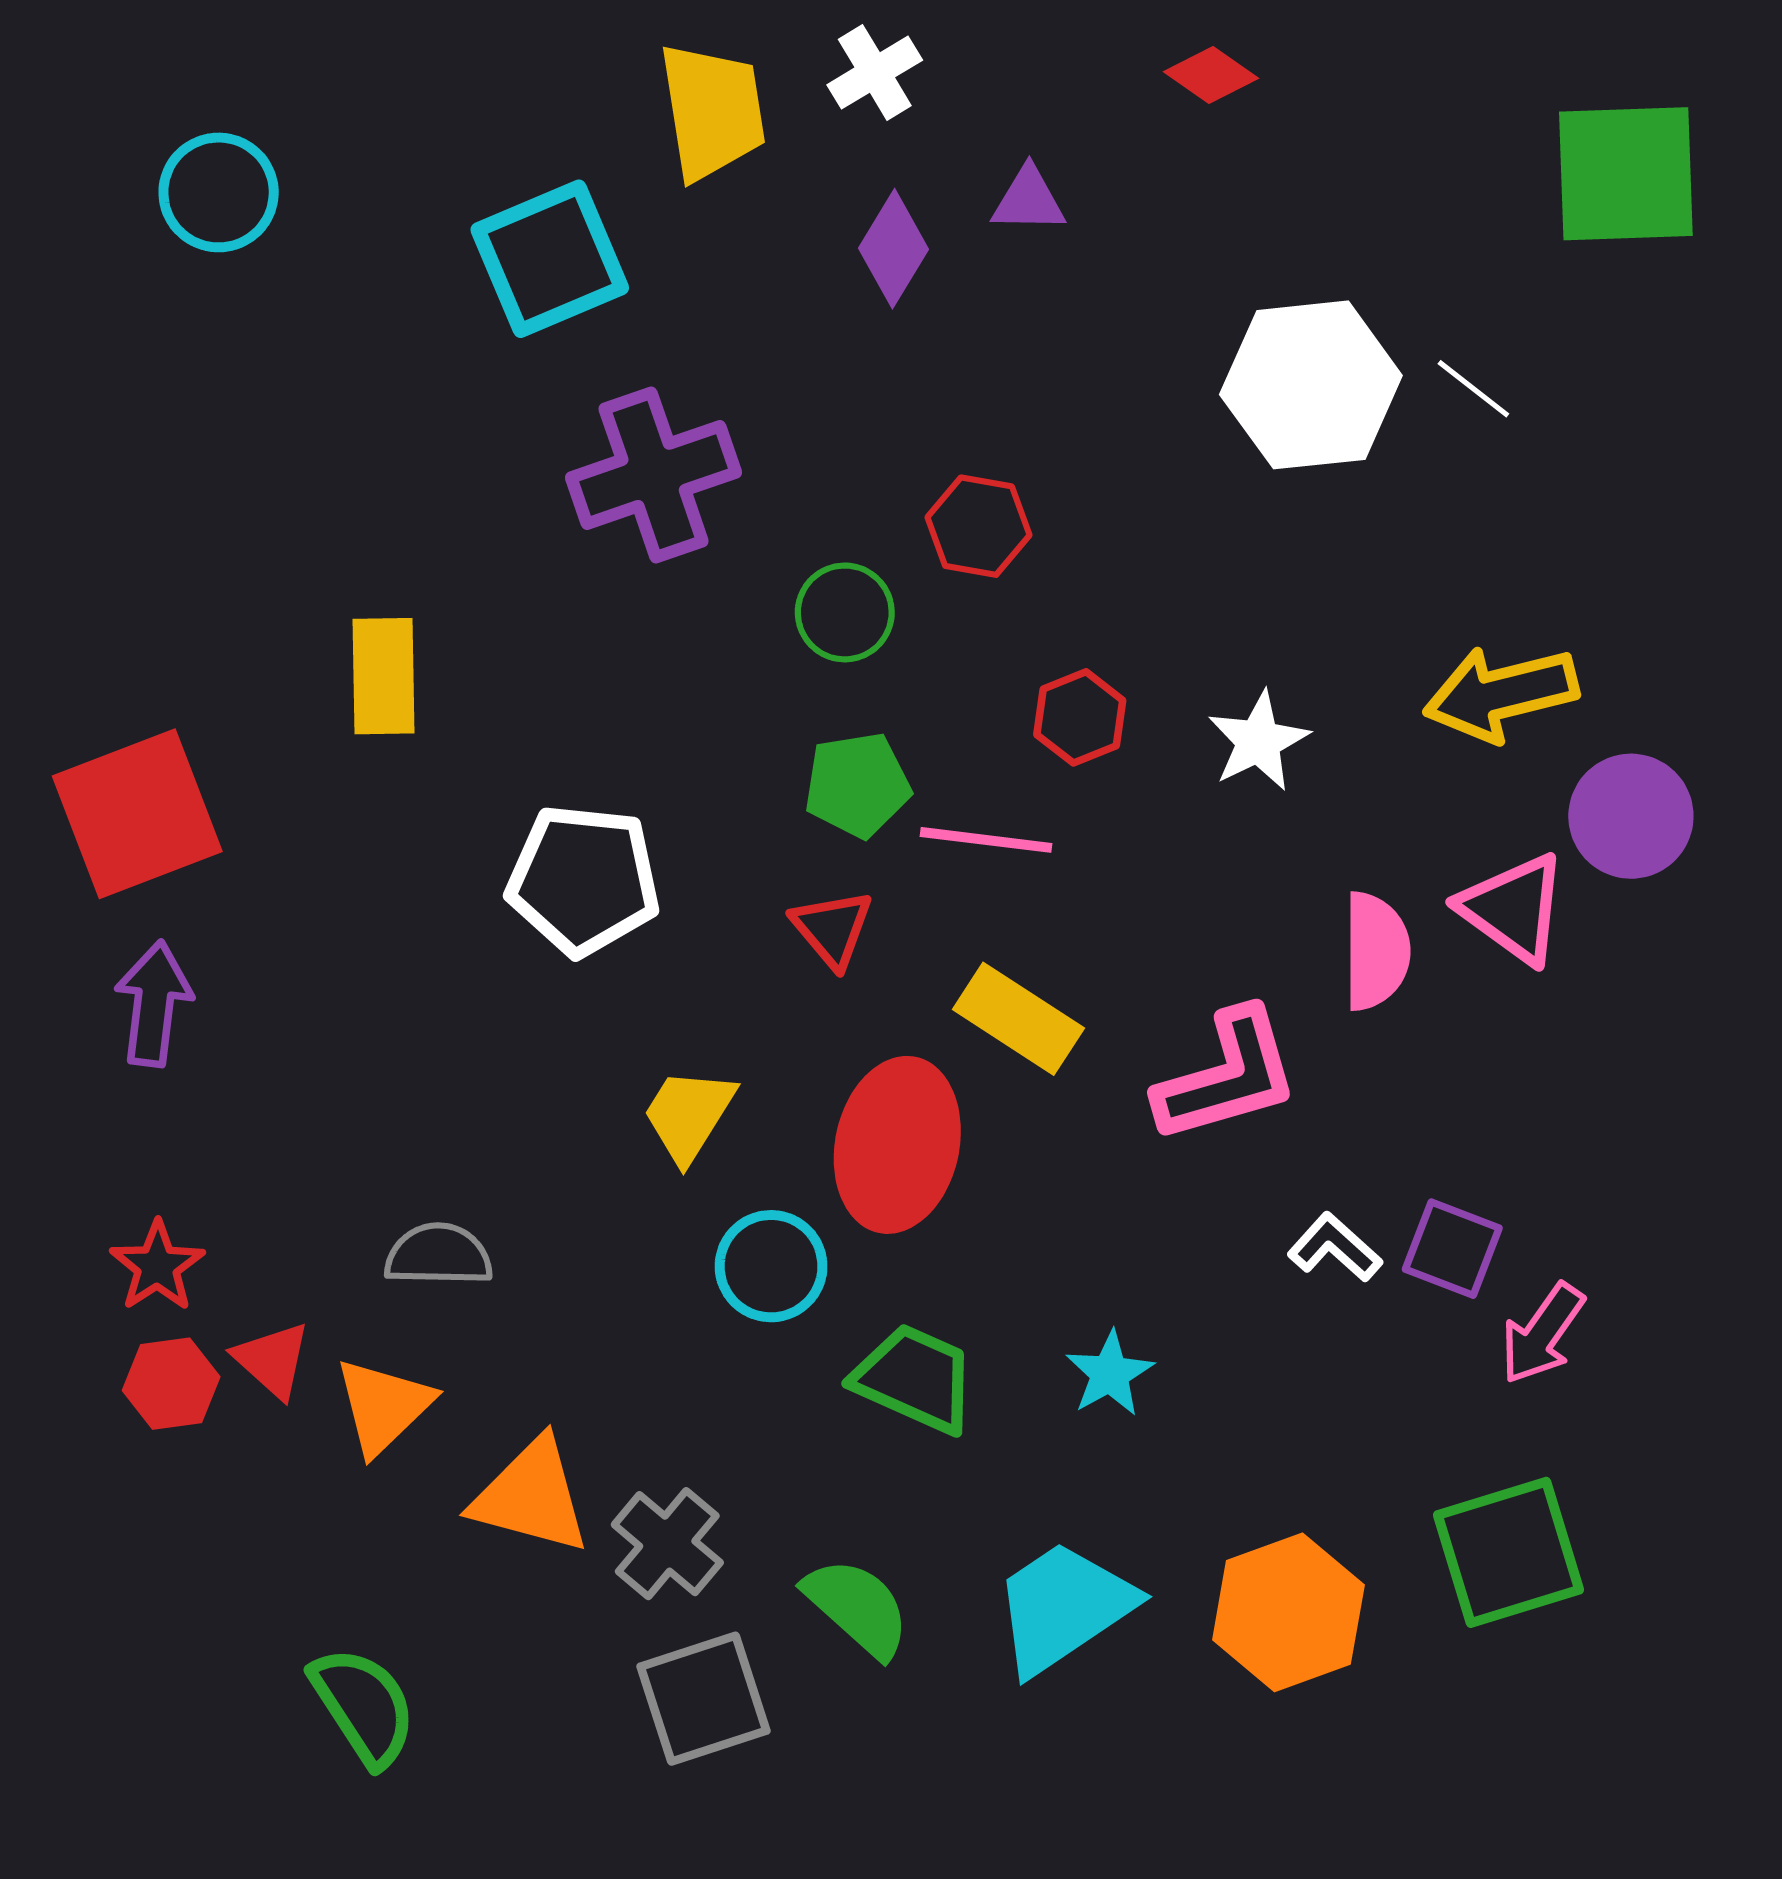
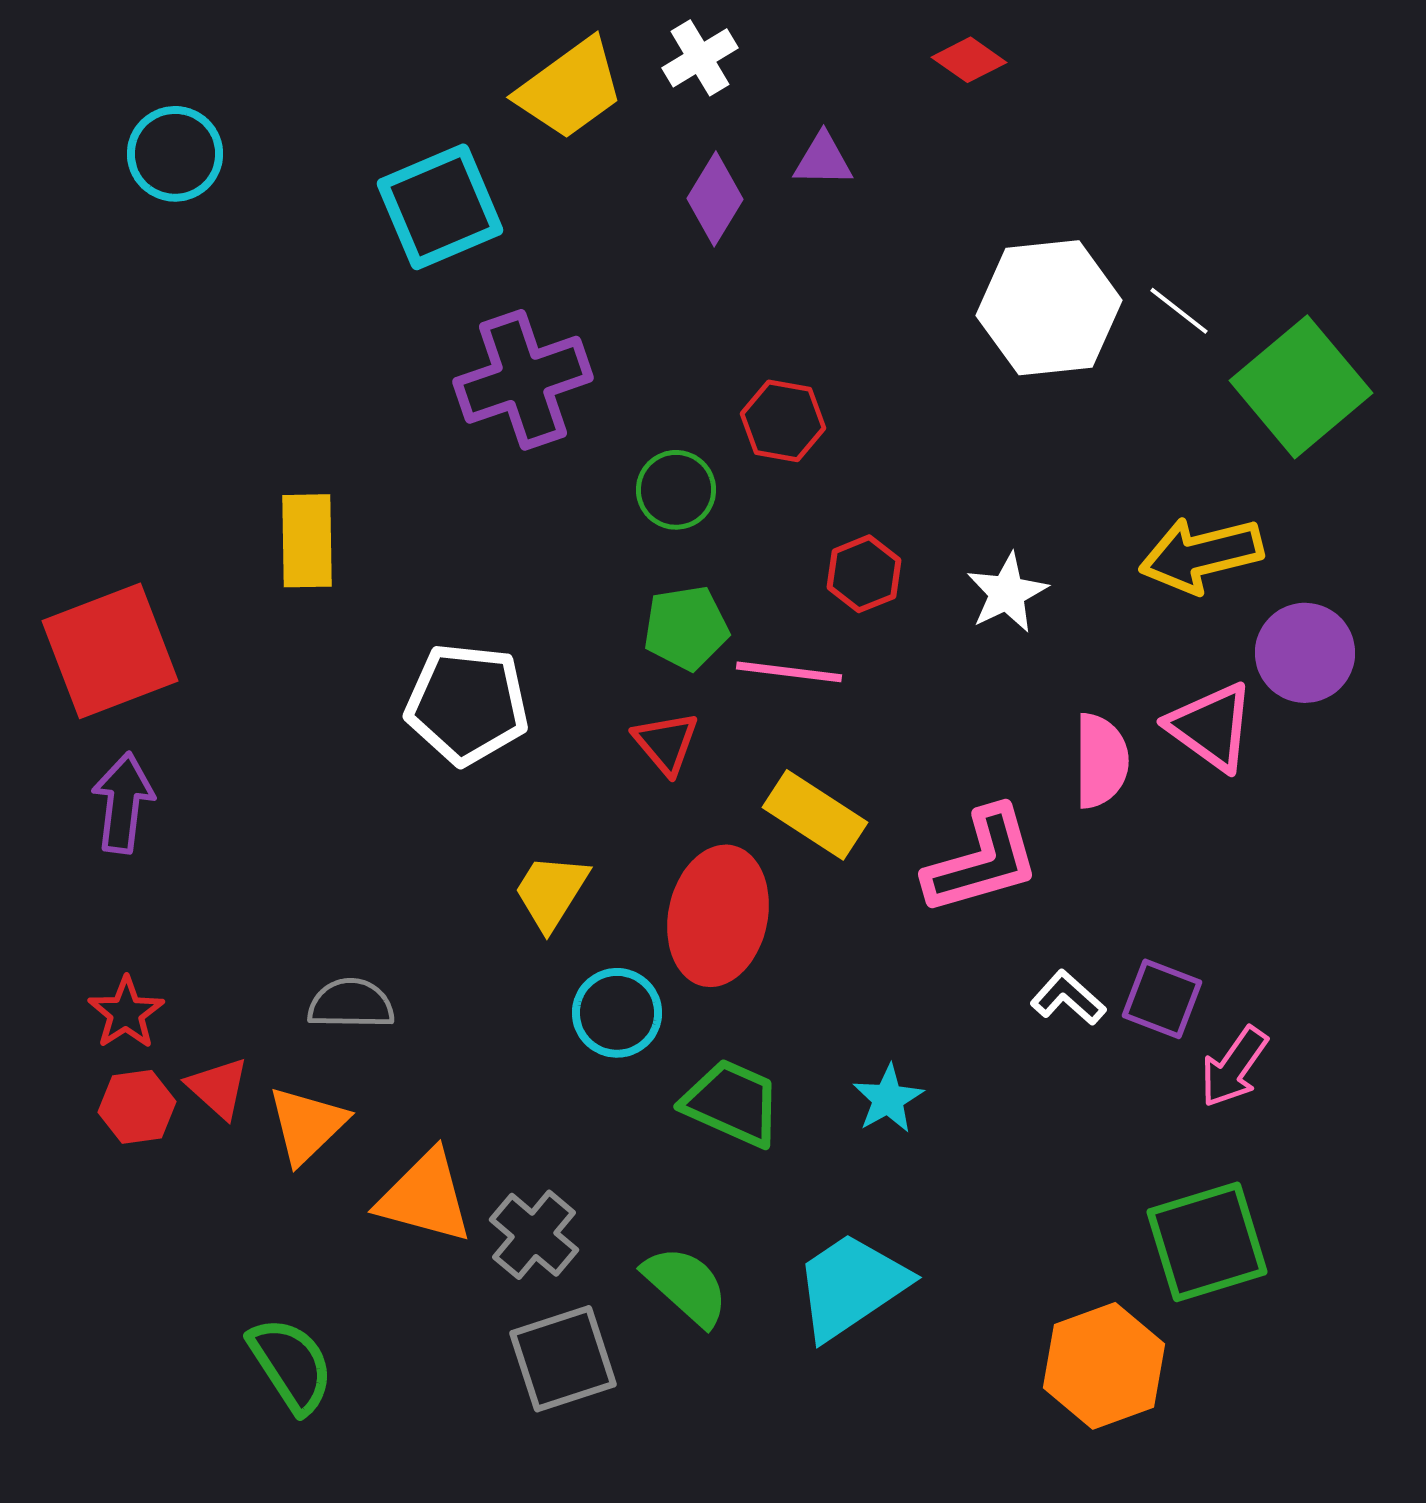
yellow trapezoid: (712, 111) -> (570, 89), turned 63
green square: (1626, 174) -> (1301, 387), moved, turned -38
orange hexagon: (1288, 1612) -> (1104, 1366), moved

